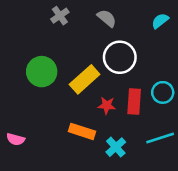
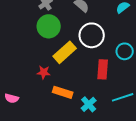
green circle: (42, 72) -> (49, 26), moved
cyan circle: (163, 92) -> (125, 51), moved
red star: (107, 105) -> (44, 72), moved

